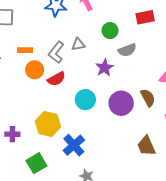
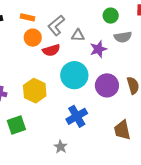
gray triangle: (78, 44) -> (78, 35), moved
cyan circle: (85, 100) -> (74, 75), size x1.4
blue cross: (74, 145) -> (77, 116), moved

